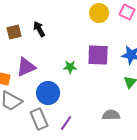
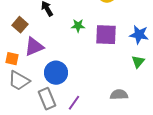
brown square: (14, 32) -> (20, 25), moved, turned -35
green star: (70, 67) -> (78, 26), moved

